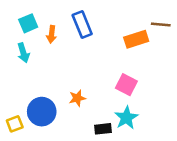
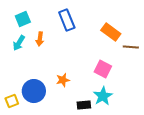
brown line: (161, 25) -> (131, 47), moved
orange arrow: (52, 34) -> (40, 39), moved
orange rectangle: (136, 39) -> (111, 32), turned 54
cyan arrow: (23, 53) -> (19, 43), turned 49

